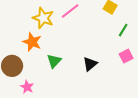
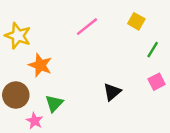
yellow star: (43, 18) -> (18, 36), moved
green triangle: (54, 61) -> (54, 103), moved

